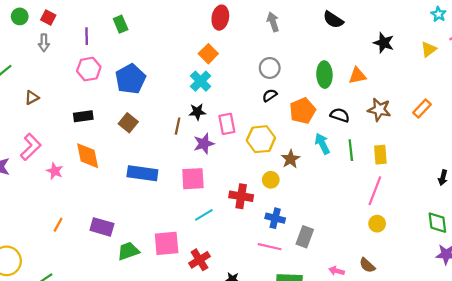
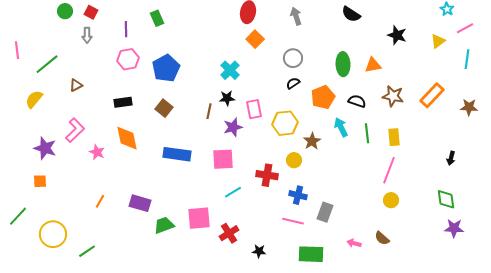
orange square: (208, 54) -> (255, 39), moved
orange rectangle: (422, 109) -> (432, 95), size x1.4

